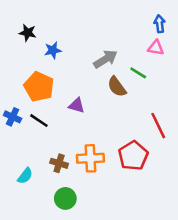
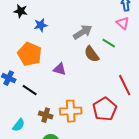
pink triangle: (156, 48) -> (123, 23), turned 32
black line: (39, 121) -> (30, 90), moved

